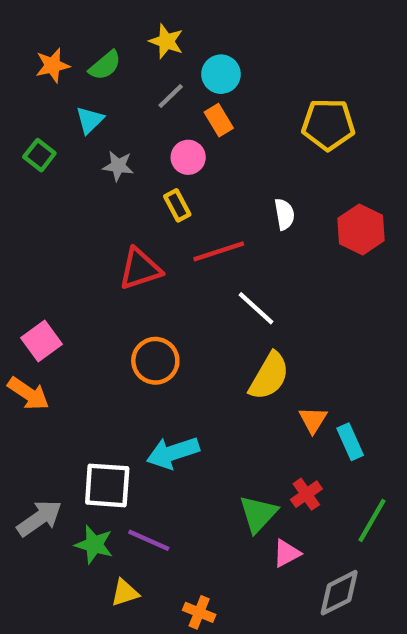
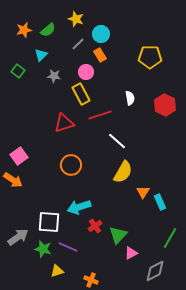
yellow rectangle: (177, 205) -> (81, 94), size x1.5
red cross: (306, 494) -> (95, 226), moved

